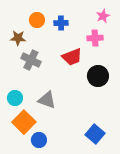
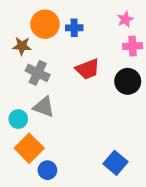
orange circle: (37, 20) -> (45, 24), size x1.5
pink cross: (95, 38) -> (133, 46), moved
black circle: (98, 76) -> (128, 81), moved
gray triangle: (47, 100) -> (44, 107), moved

